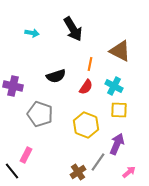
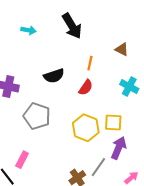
brown triangle: (120, 51) -> (122, 49), size x0.6
cyan cross: (114, 86) -> (129, 86), moved
yellow square: (119, 110) -> (113, 123), moved

